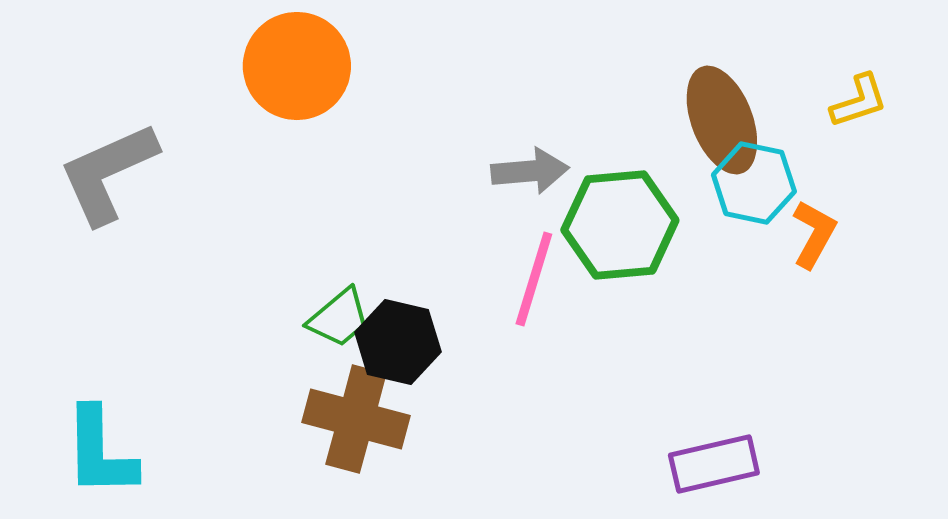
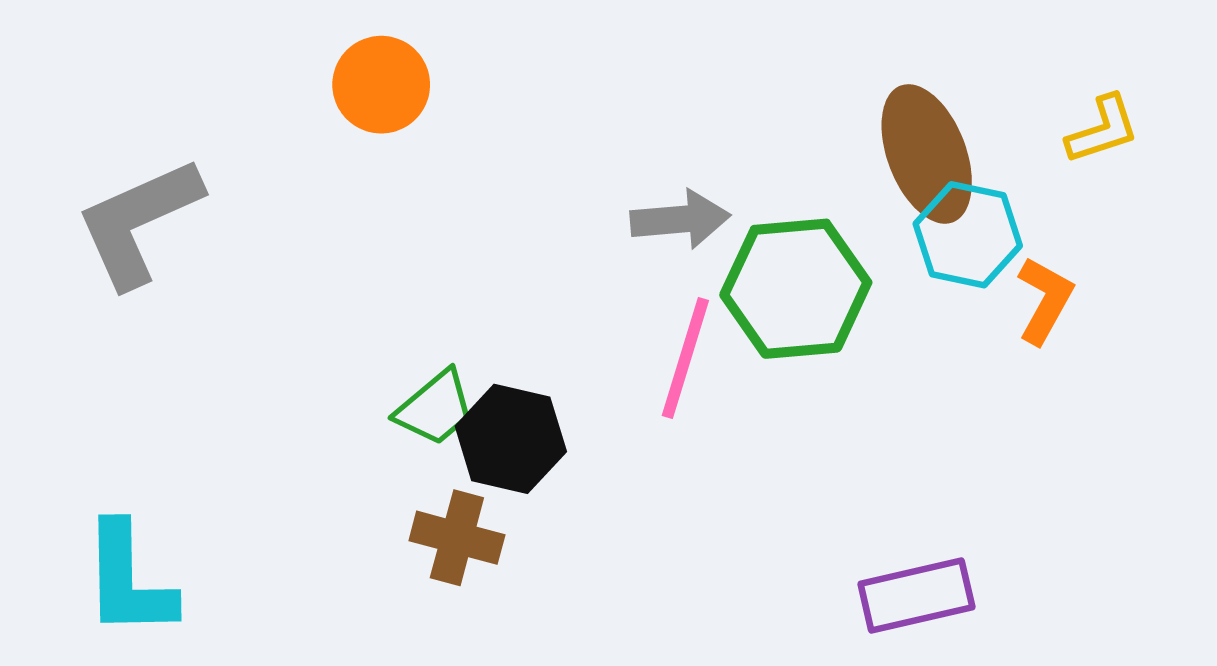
orange circle: (297, 66) -> (381, 85), size x0.7
brown cross: (356, 419) -> (457, 538), size x0.7

